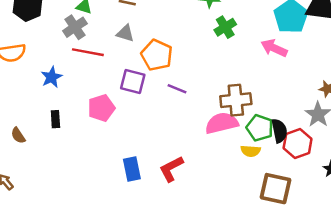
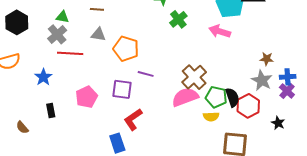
purple square: (133, 82) -> (122, 89), moved
brown cross: (236, 100) -> (194, 77), turned -30
red L-shape: (171, 169) -> (133, 119), moved

